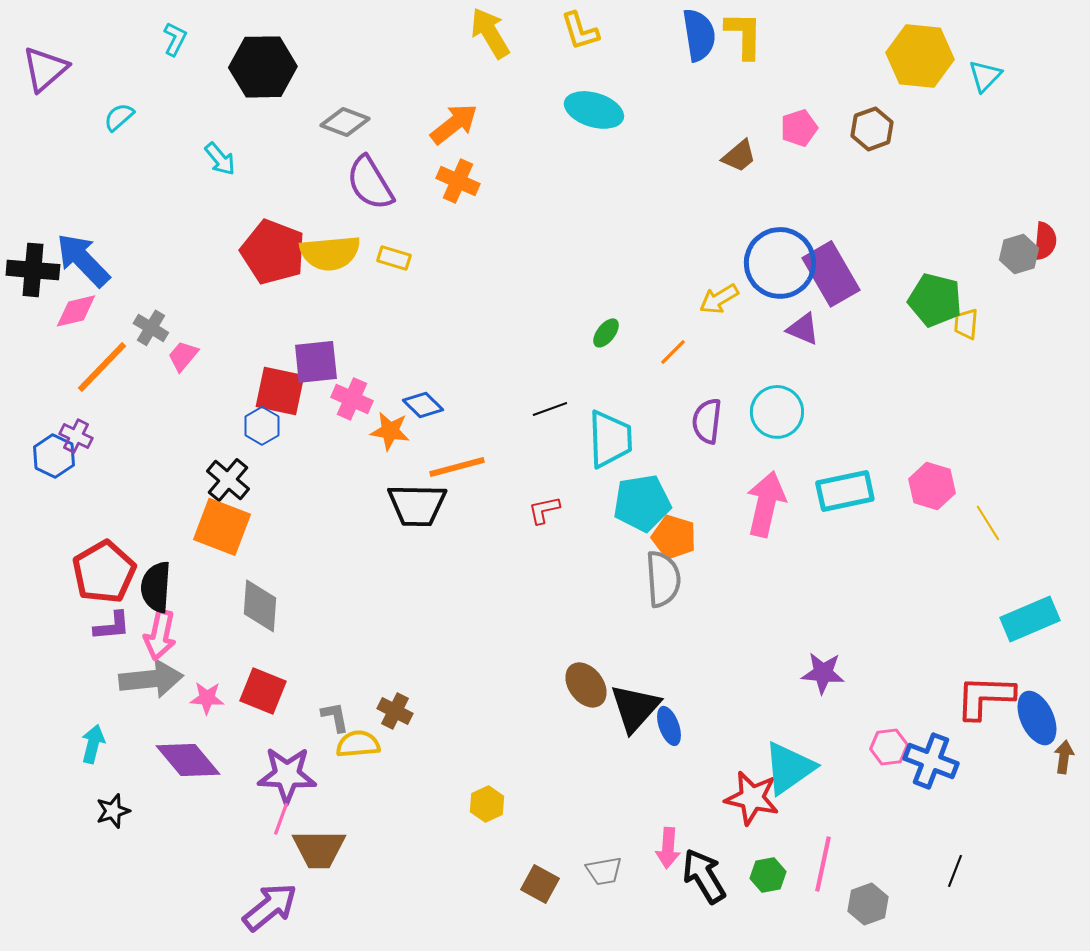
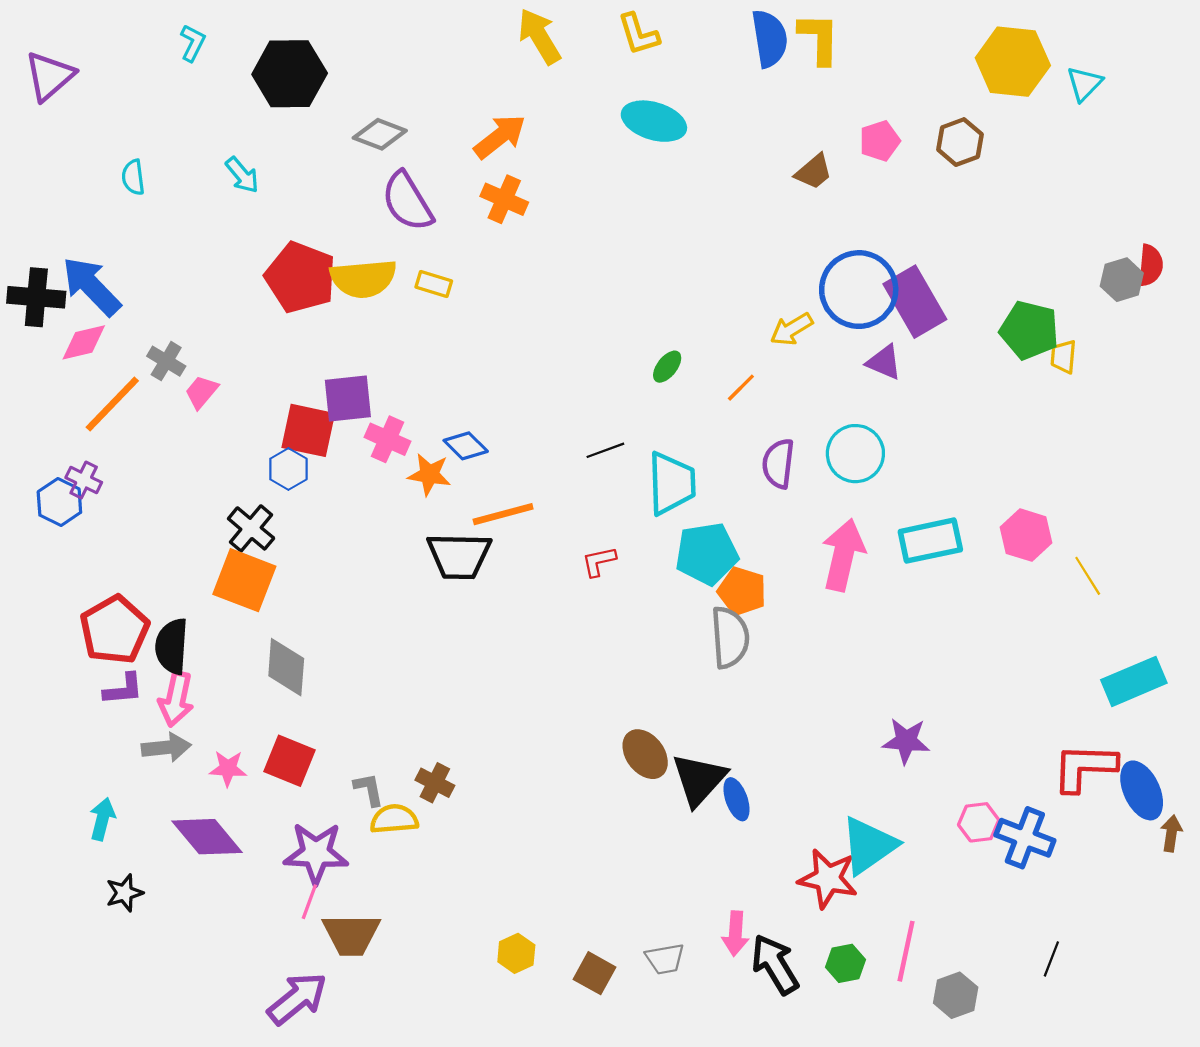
cyan semicircle: (119, 117) -> (133, 177), moved, turned -56
gray arrow: (151, 679) -> (166, 748), size x0.7
yellow hexagon: (487, 804) -> (516, 953), moved

